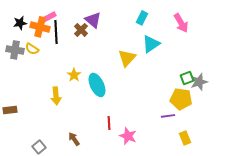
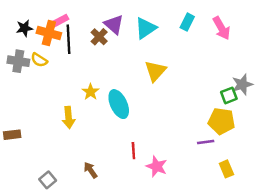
cyan rectangle: (142, 18) -> (187, 22), moved
cyan triangle: (151, 44) -> (146, 28), moved
gray star: (199, 82) -> (242, 84), moved

